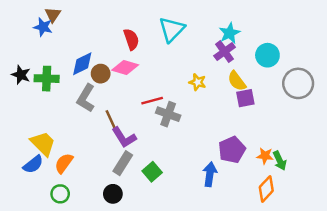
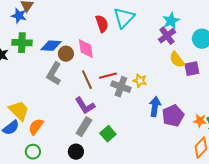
red semicircle: (131, 39) -> (102, 24), moved
blue diamond: (82, 64) -> (51, 46), turned 30
pink diamond: (125, 67) -> (86, 49), turned 65
green cross: (47, 79) -> (22, 43), moved
yellow star: (198, 82) -> (140, 81), moved
purple square: (245, 98) -> (192, 69), moved
brown line: (112, 121) -> (87, 80), moved
blue arrow: (210, 174) -> (155, 107), moved

